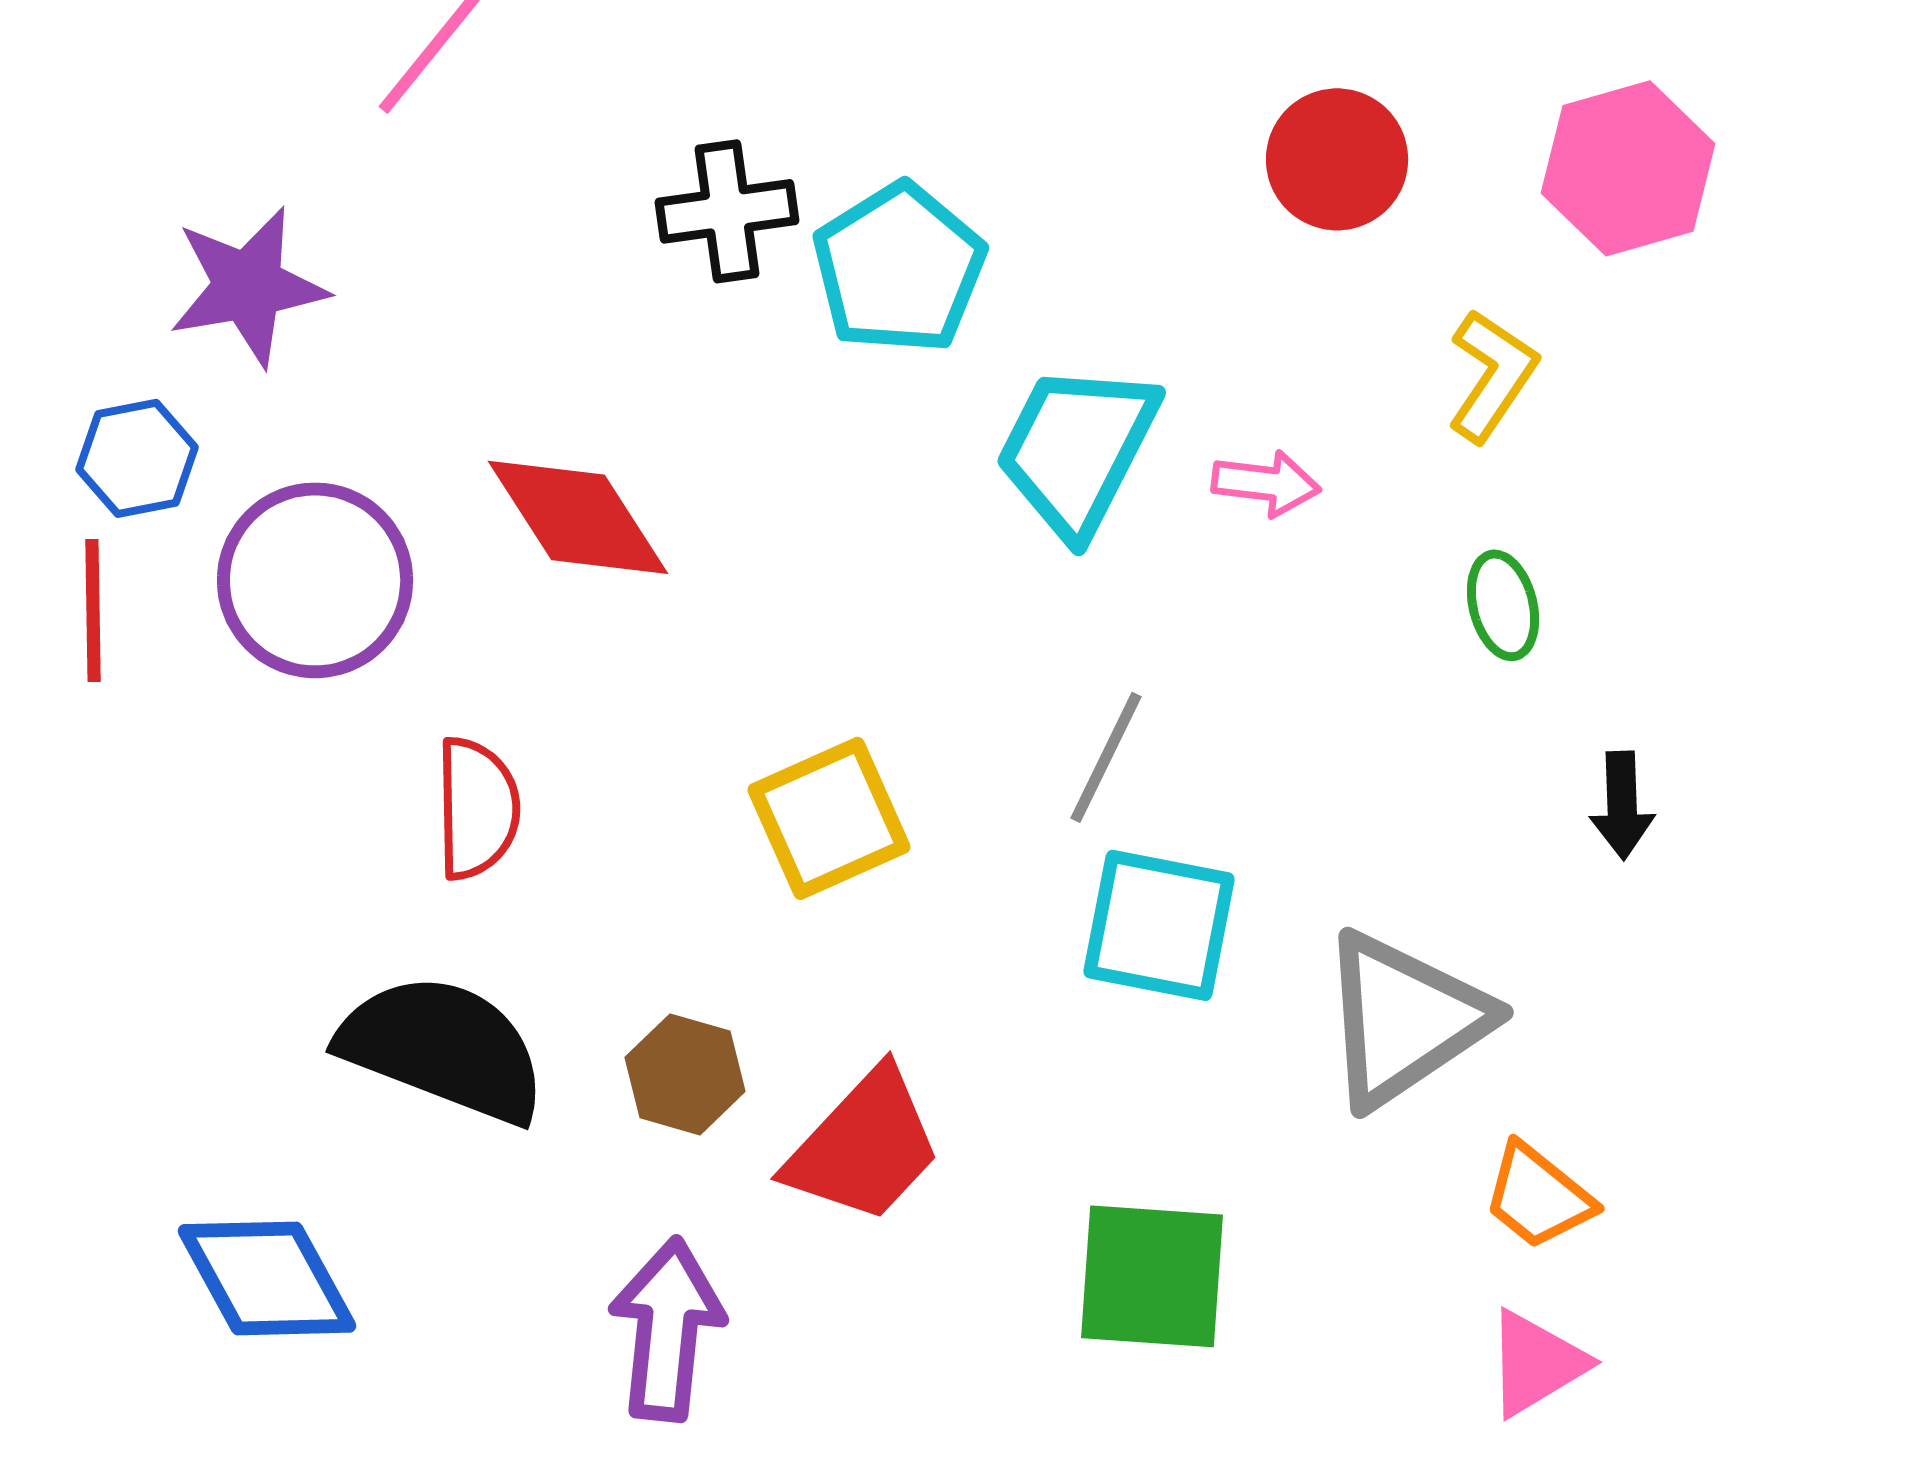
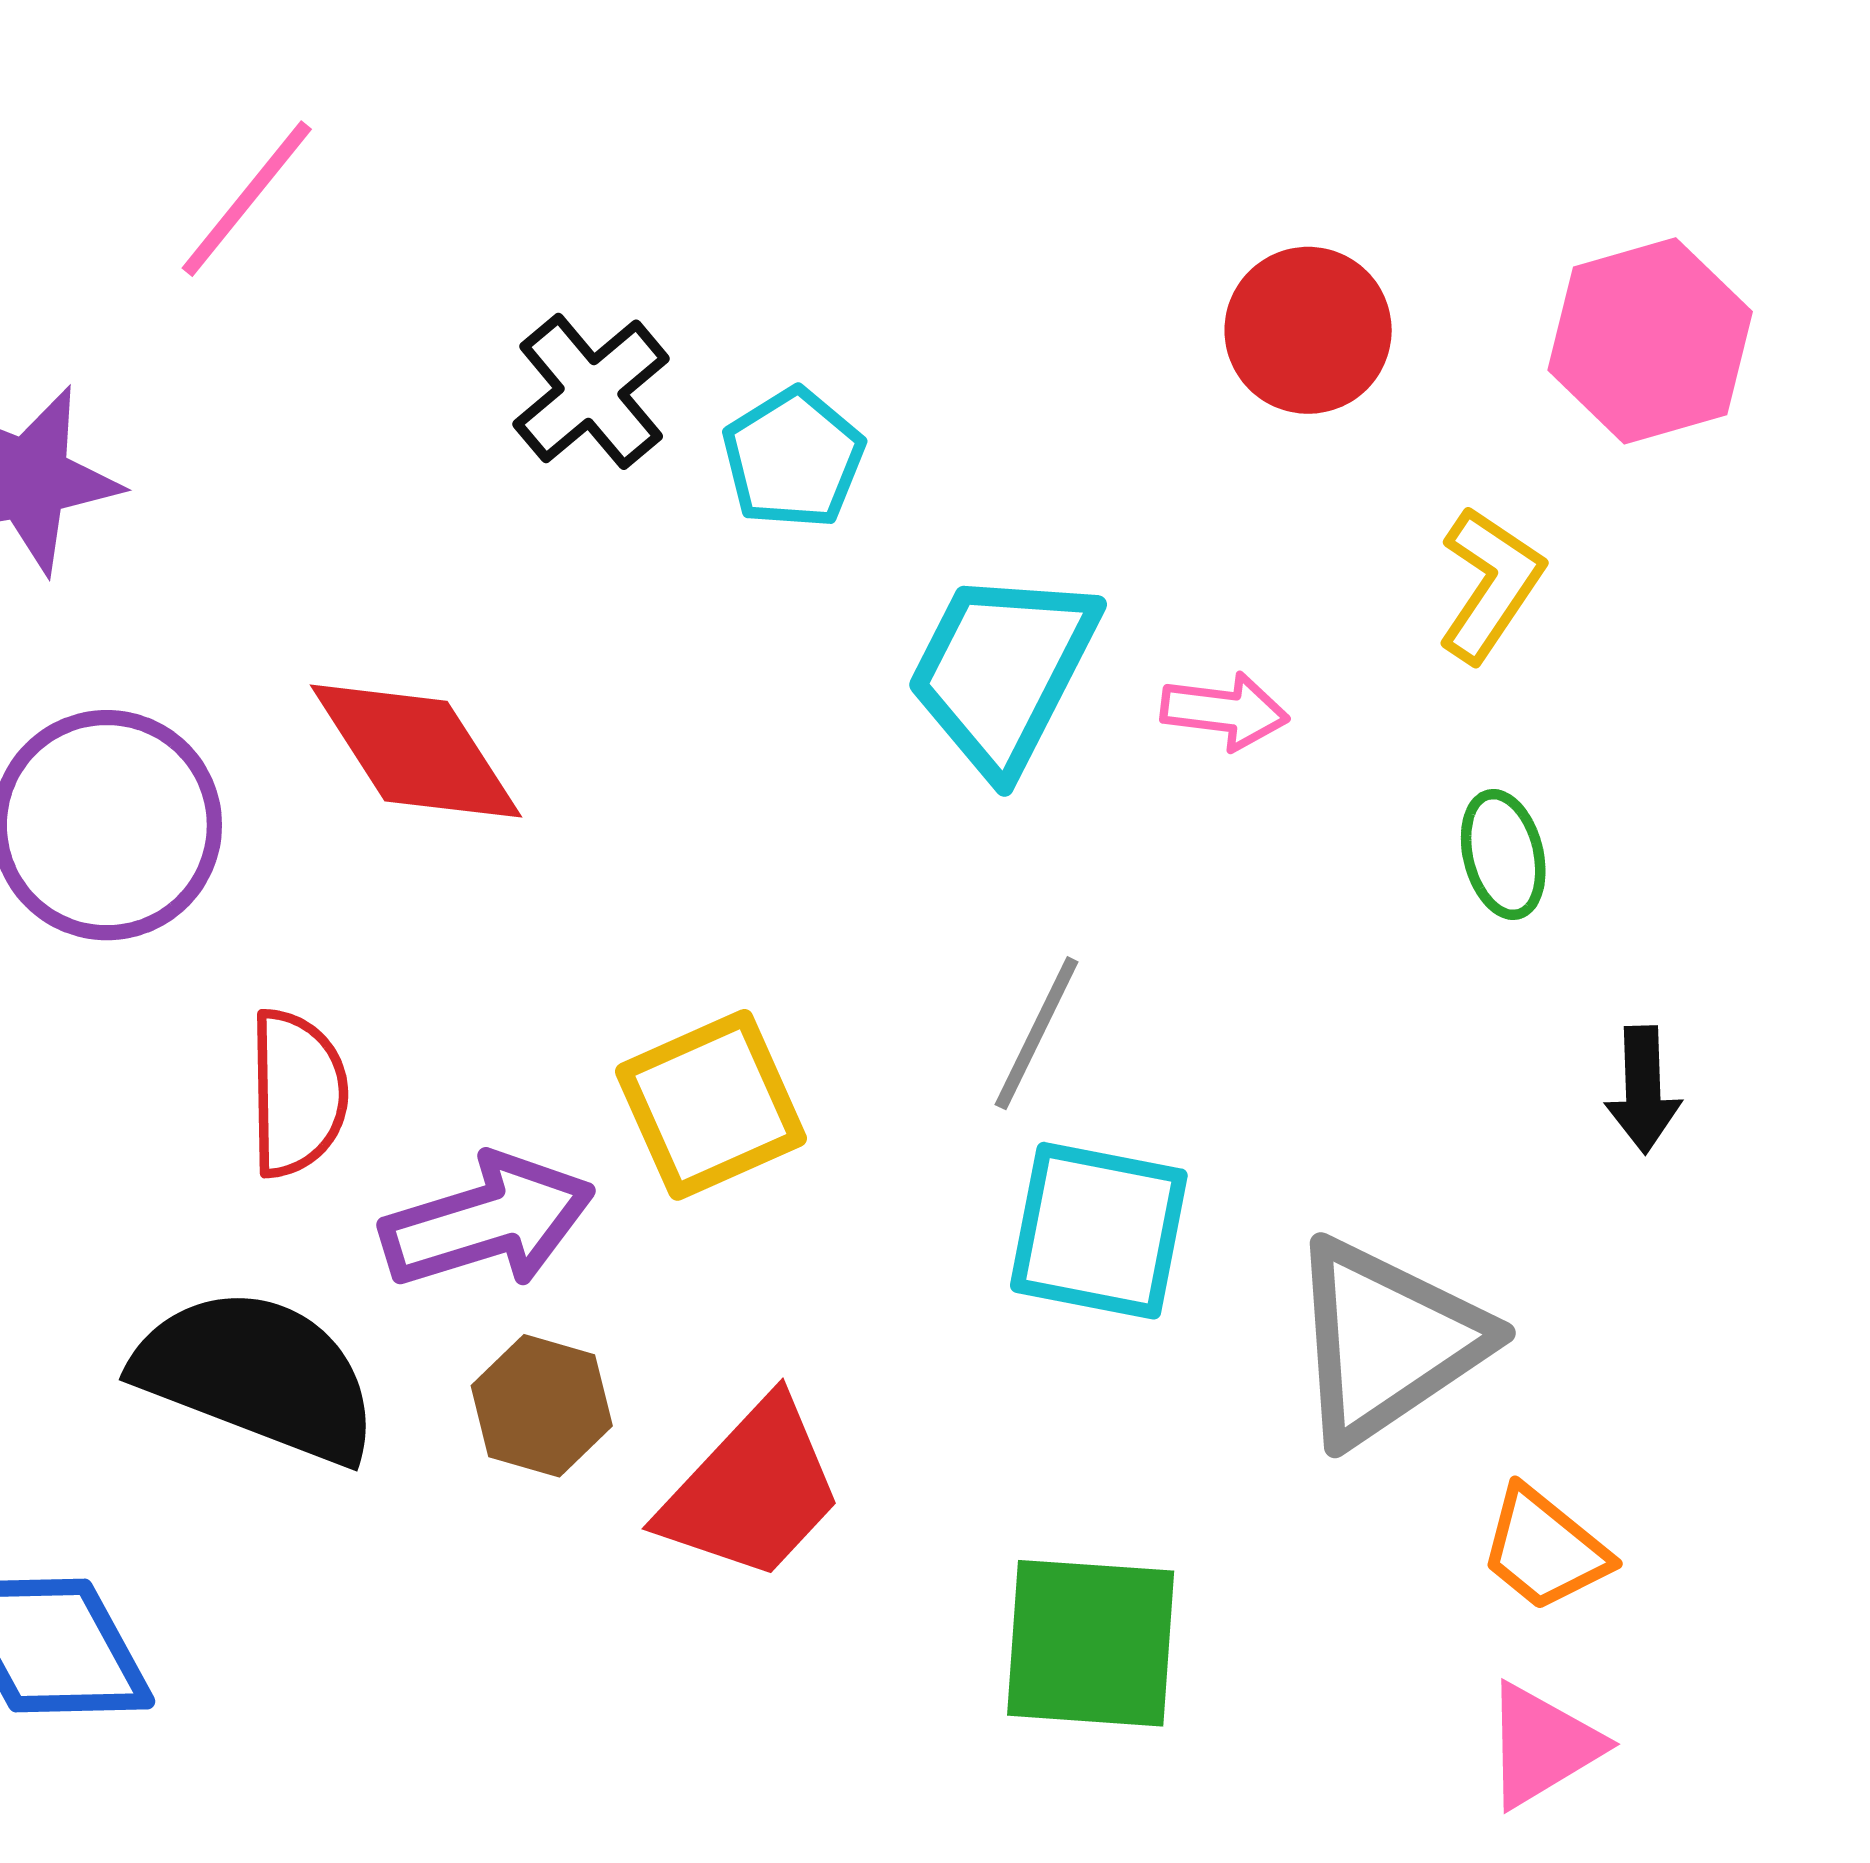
black cross: (727, 211) -> (591, 391), turned -32
cyan pentagon: (899, 268) -> (793, 458), size x0.7
purple arrow: (667, 1329) -> (488, 1221), moved, turned 67

